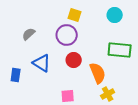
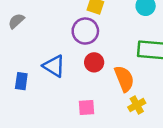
gray semicircle: (29, 34) -> (16, 21), moved

